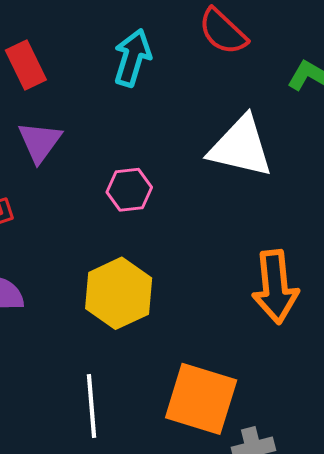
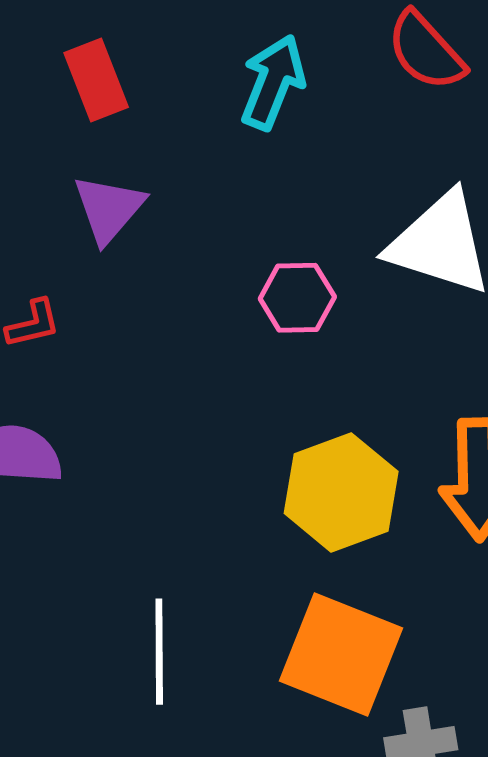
pink hexagon: (129, 190) -> (297, 298), moved
yellow hexagon: (119, 293) -> (341, 492), moved

